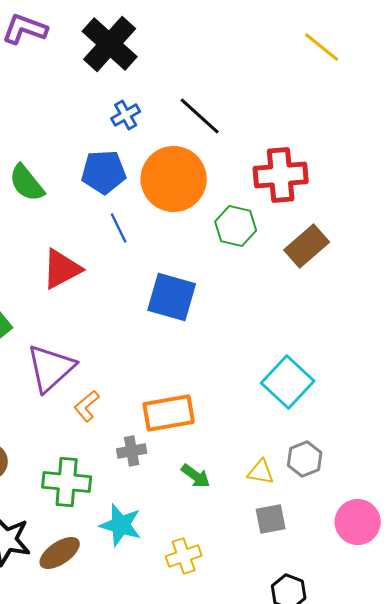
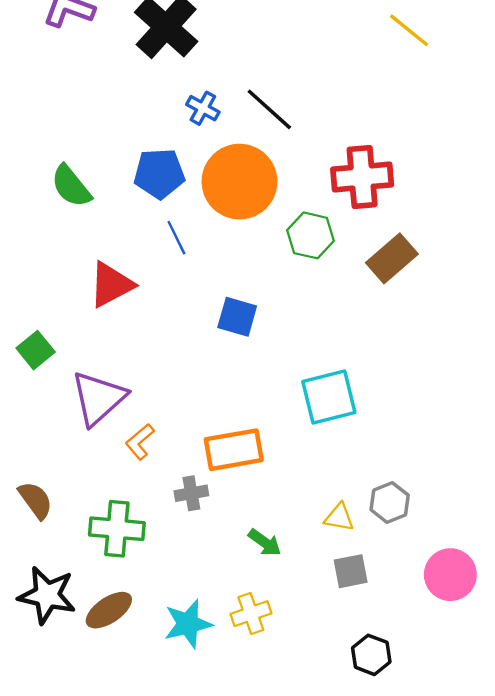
blue cross: (126, 115) -> (203, 108), moved, turned -32
blue square: (172, 297) -> (237, 317), size x0.7
cyan square: (288, 382) -> (329, 397), moved, turned 33
green arrow: (196, 476) -> (265, 543), moved
cyan star: (121, 525) -> (188, 624), moved, turned -30

